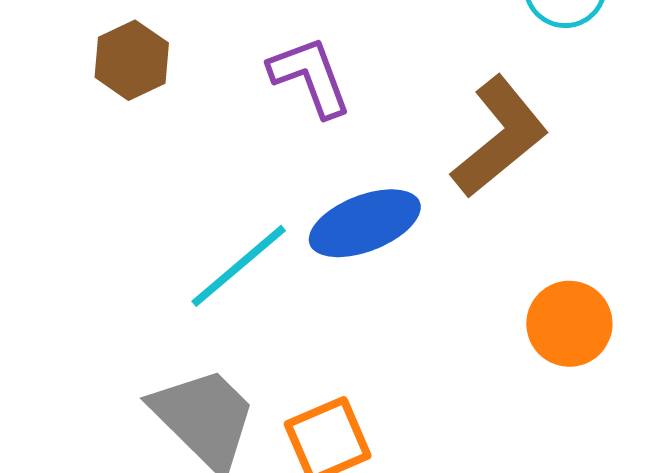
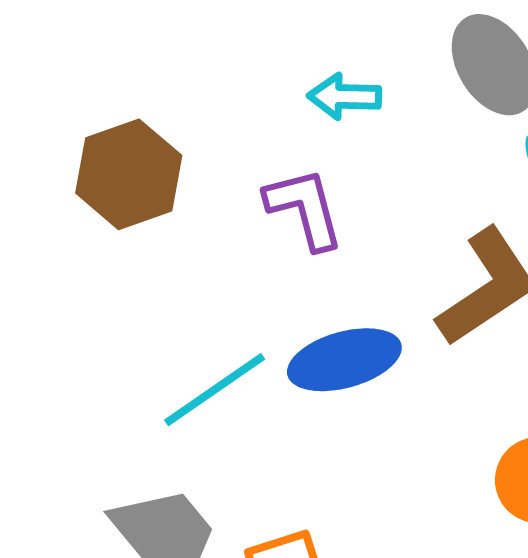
brown hexagon: (132, 60) -> (129, 174), size x1.4

